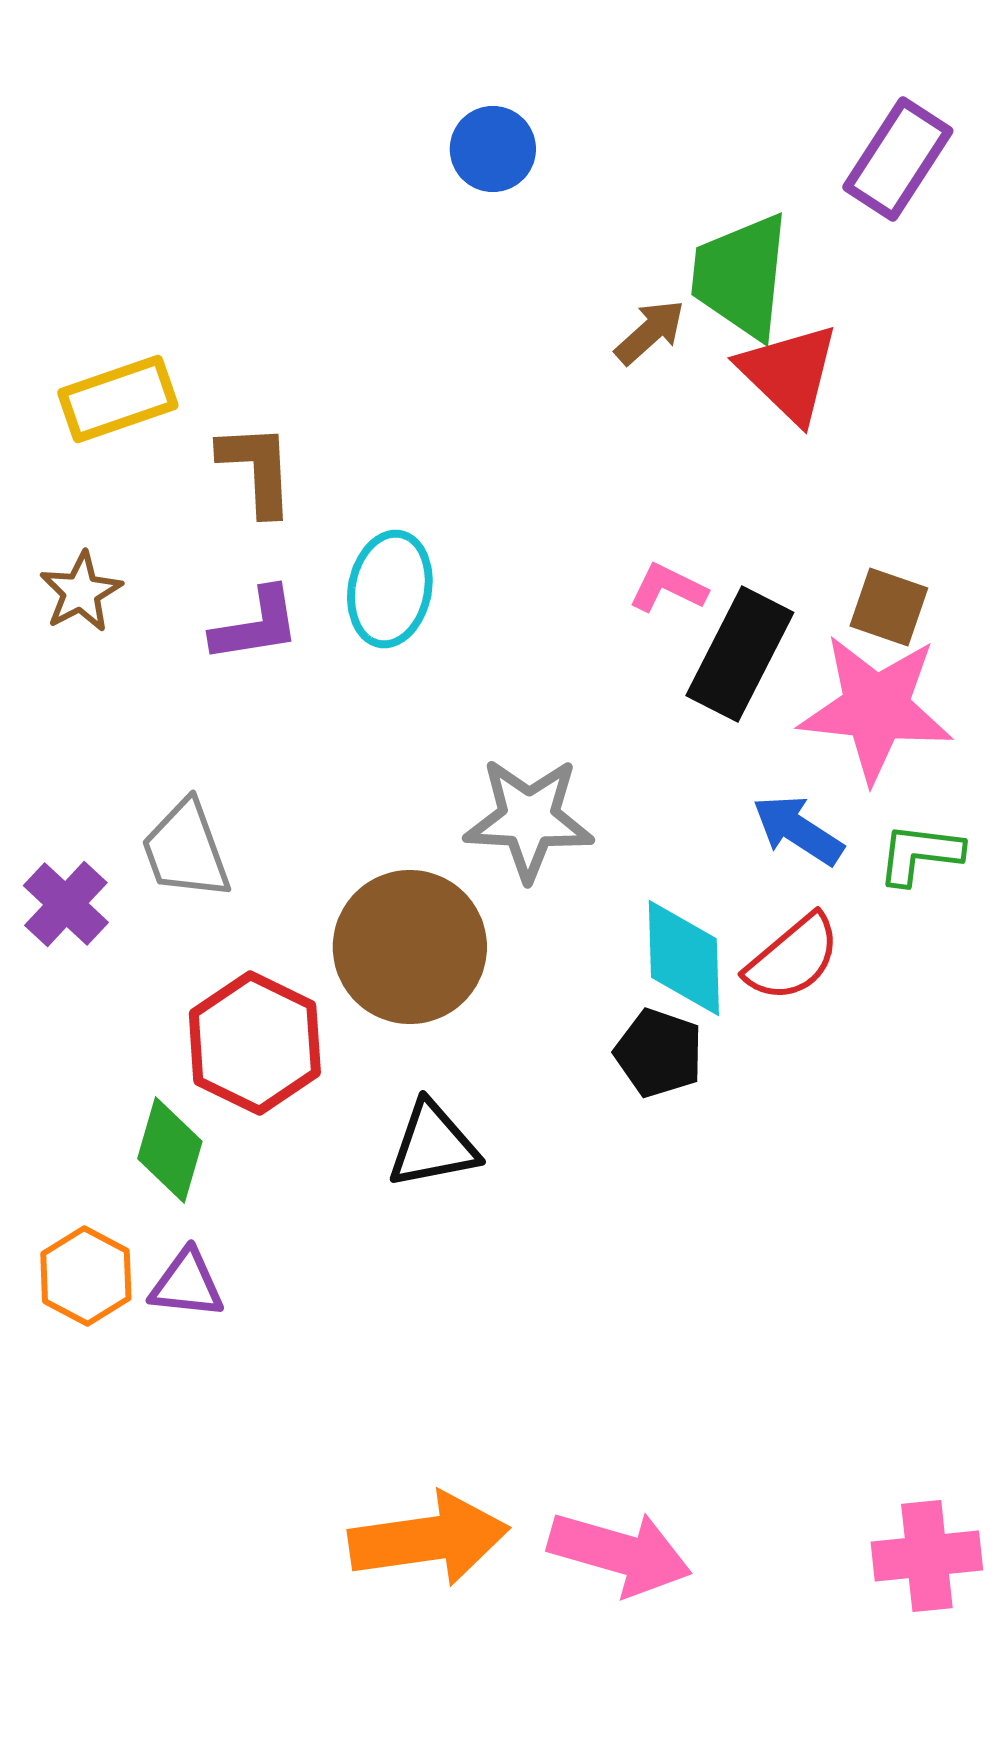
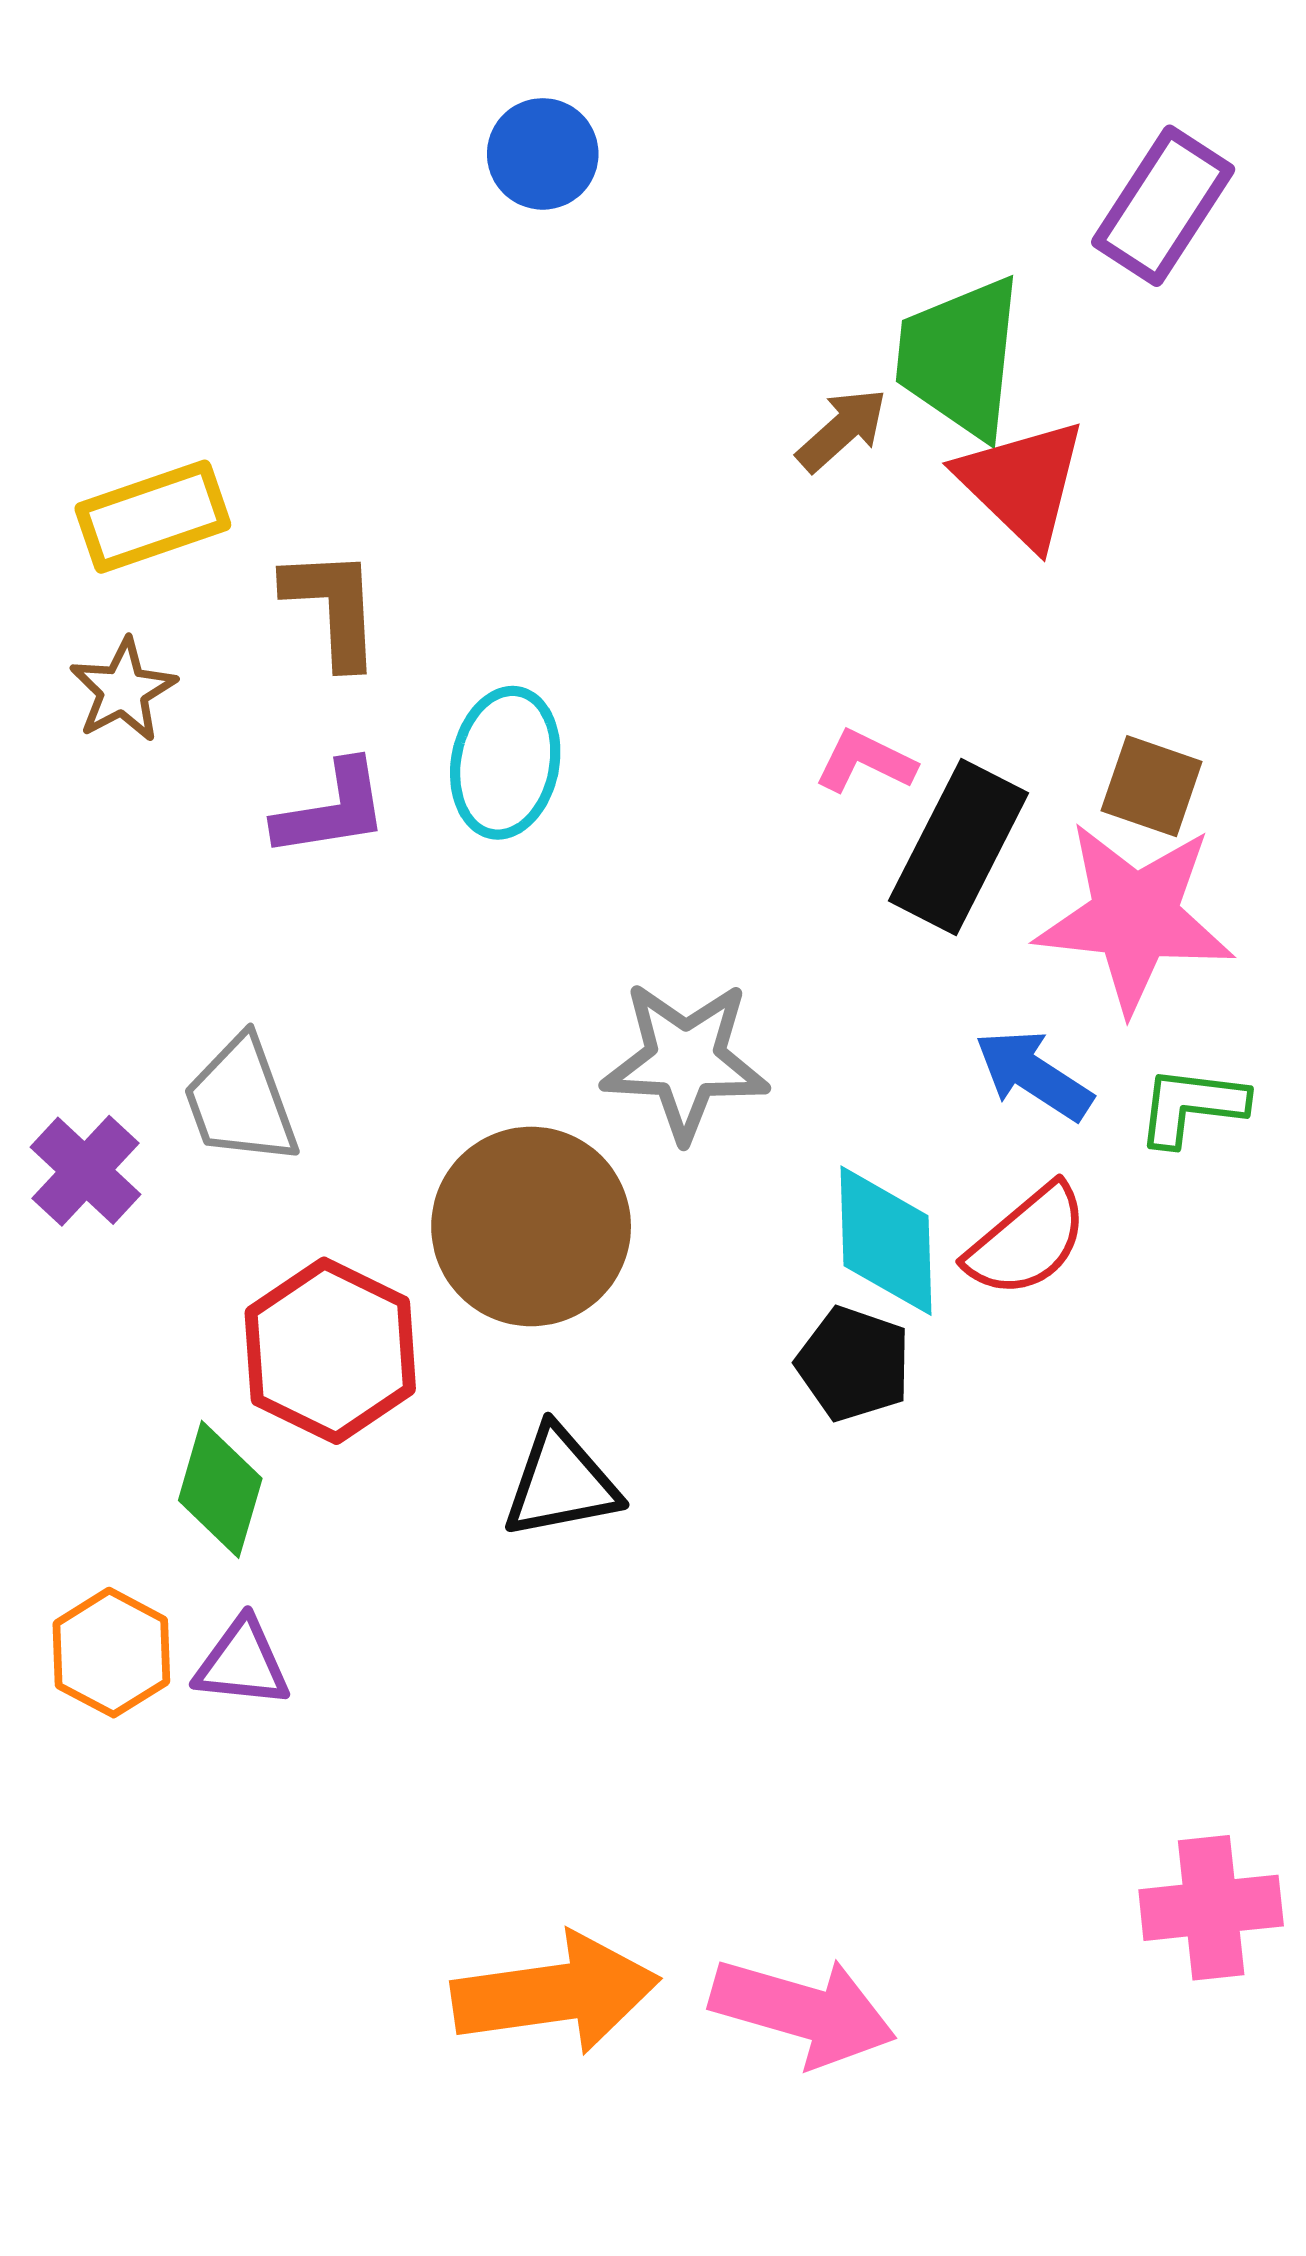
blue circle: (493, 149) -> (543, 154), moved
brown star: (81, 592) -> (123, 690), moved
pink cross: (927, 1556) -> (1211, 1908), moved

